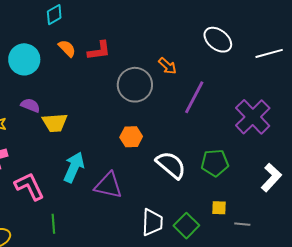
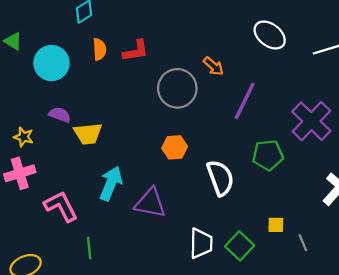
orange semicircle: (67, 48) -> (99, 49), turned 42
green pentagon: (215, 163) -> (268, 155), moved
white semicircle: (171, 165) -> (220, 178), turned 32
gray line: (242, 224) -> (303, 243), turned 63

